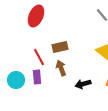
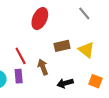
red ellipse: (36, 16) -> (40, 19), moved
brown rectangle: (60, 47) -> (62, 46), moved

